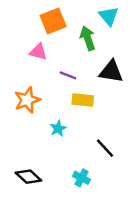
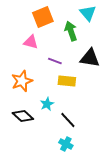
black line: (105, 148) -> (68, 120), moved
black diamond: (28, 177) -> (23, 116), moved

